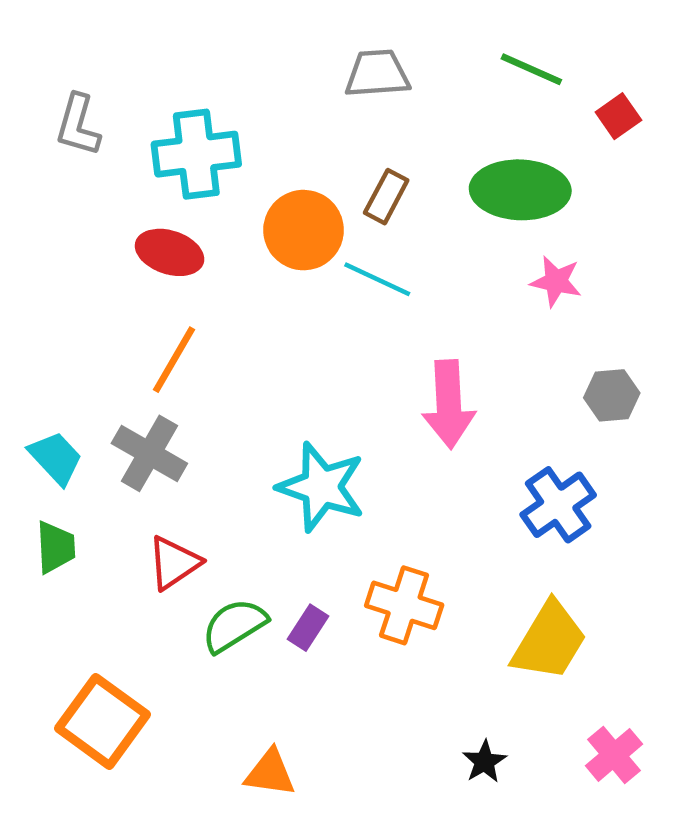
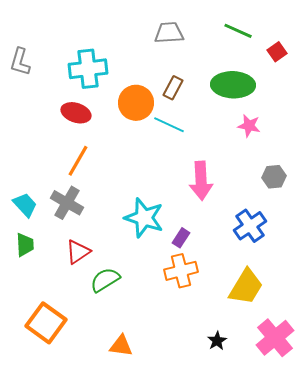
gray L-shape: (78, 125) -> (20, 62), moved
orange cross: (404, 605) -> (181, 271), turned -32
purple rectangle: (308, 628) -> (181, 238), moved
pink cross: (614, 755) -> (275, 338), size x1.5

